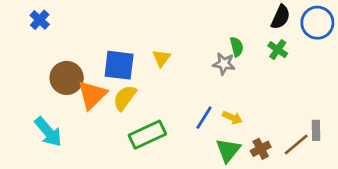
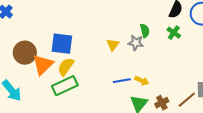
yellow triangle: (162, 58) -> (113, 45), moved
blue line: (204, 118) -> (122, 81), turned 48
green rectangle: (147, 135) -> (65, 86), moved

